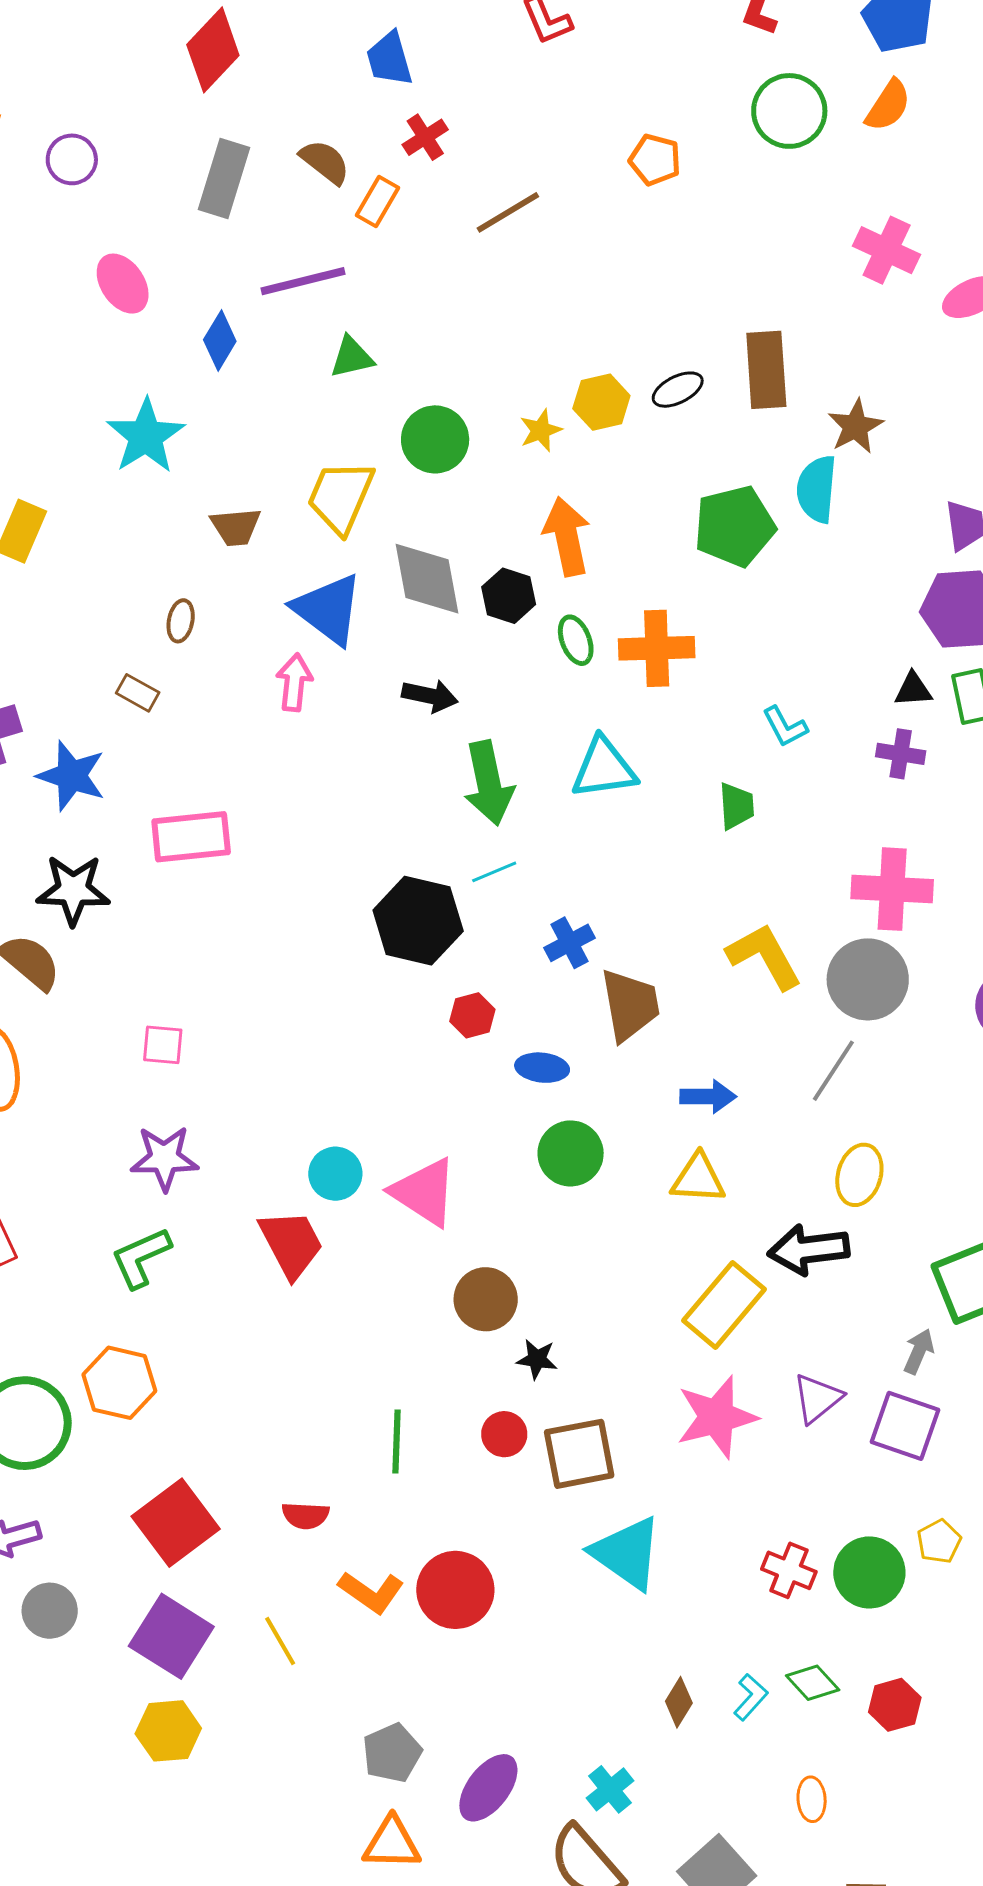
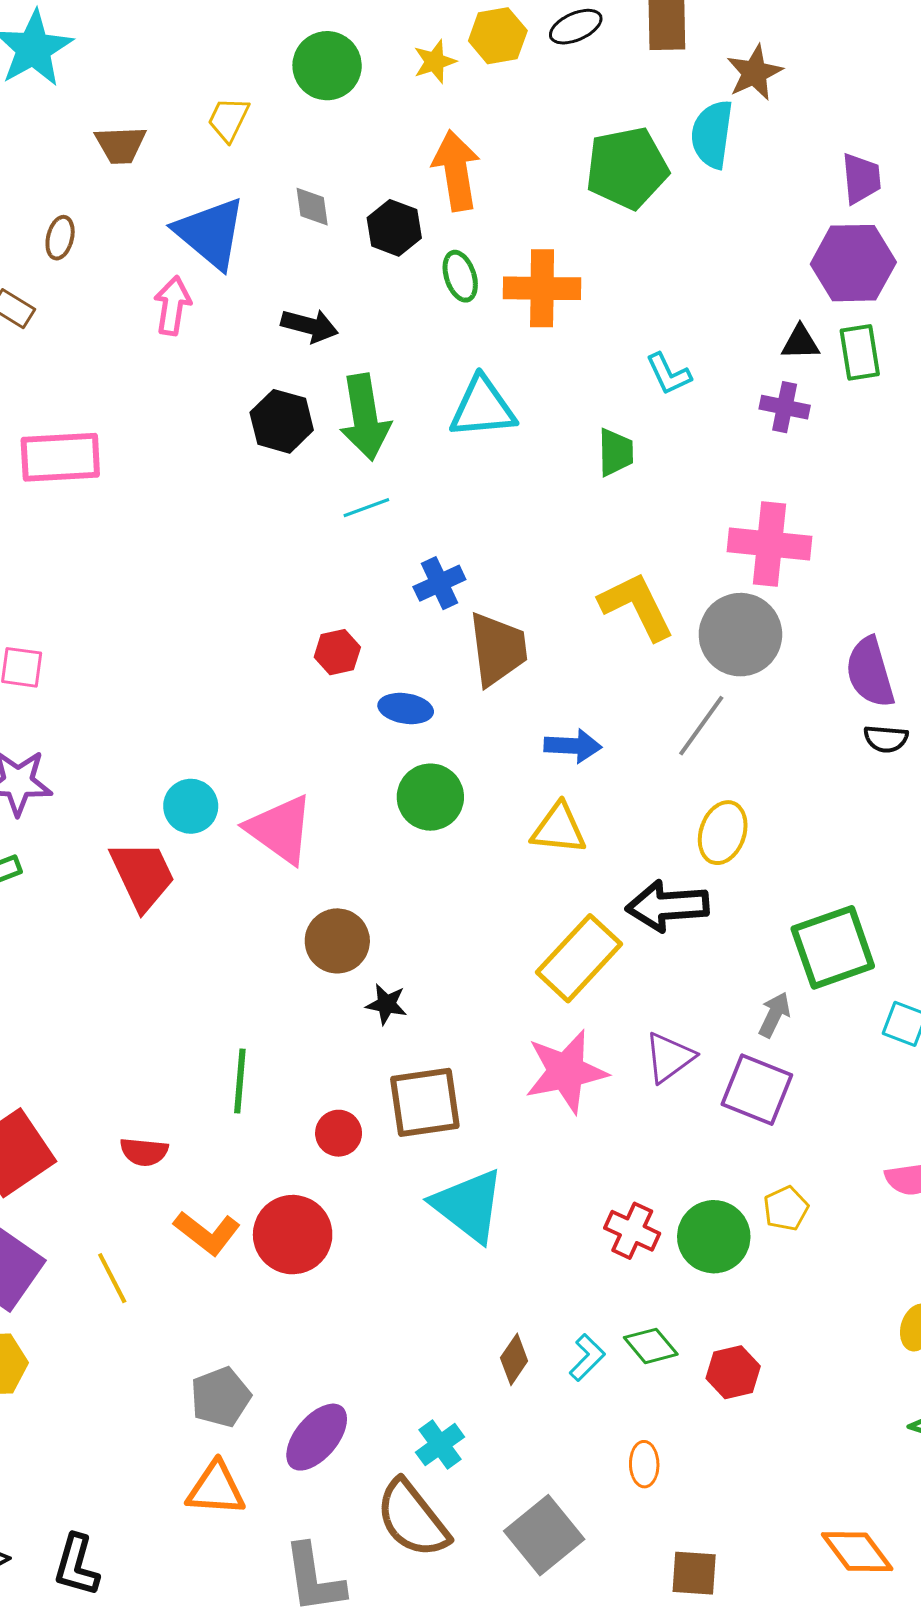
yellow trapezoid: (341, 497) -> (228, 119), size x0.6
gray diamond: (427, 579) -> (312, 207), size x0.5
black hexagon: (418, 921) -> (282, 421), moved, size x0.7
red circle: (504, 1434) -> (339, 1133), moved

